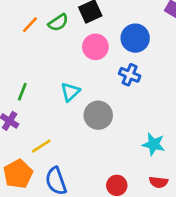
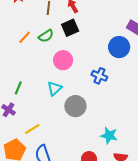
blue circle: (135, 38) -> (119, 47), moved
pink circle: (95, 47) -> (63, 60), moved
cyan star: (154, 144) -> (109, 135), moved

